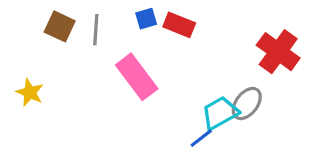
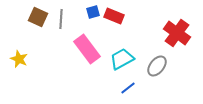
cyan trapezoid: (220, 113) -> (122, 59), moved

